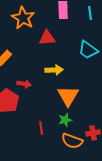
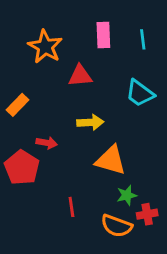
orange triangle: (68, 96) -> (111, 160), turned -45
green star: (65, 120) -> (127, 195), moved

